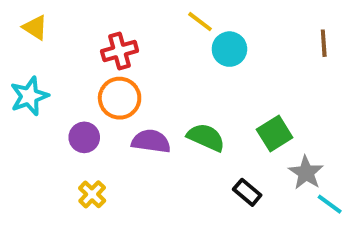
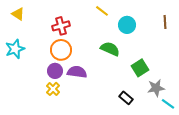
cyan circle: (229, 49) -> (127, 25), moved
purple circle: (84, 137) -> (55, 71), moved
green semicircle: (206, 137) -> (110, 49), moved
gray star: (306, 173) -> (156, 88), turned 30
yellow cross: (92, 194) -> (53, 89), moved

